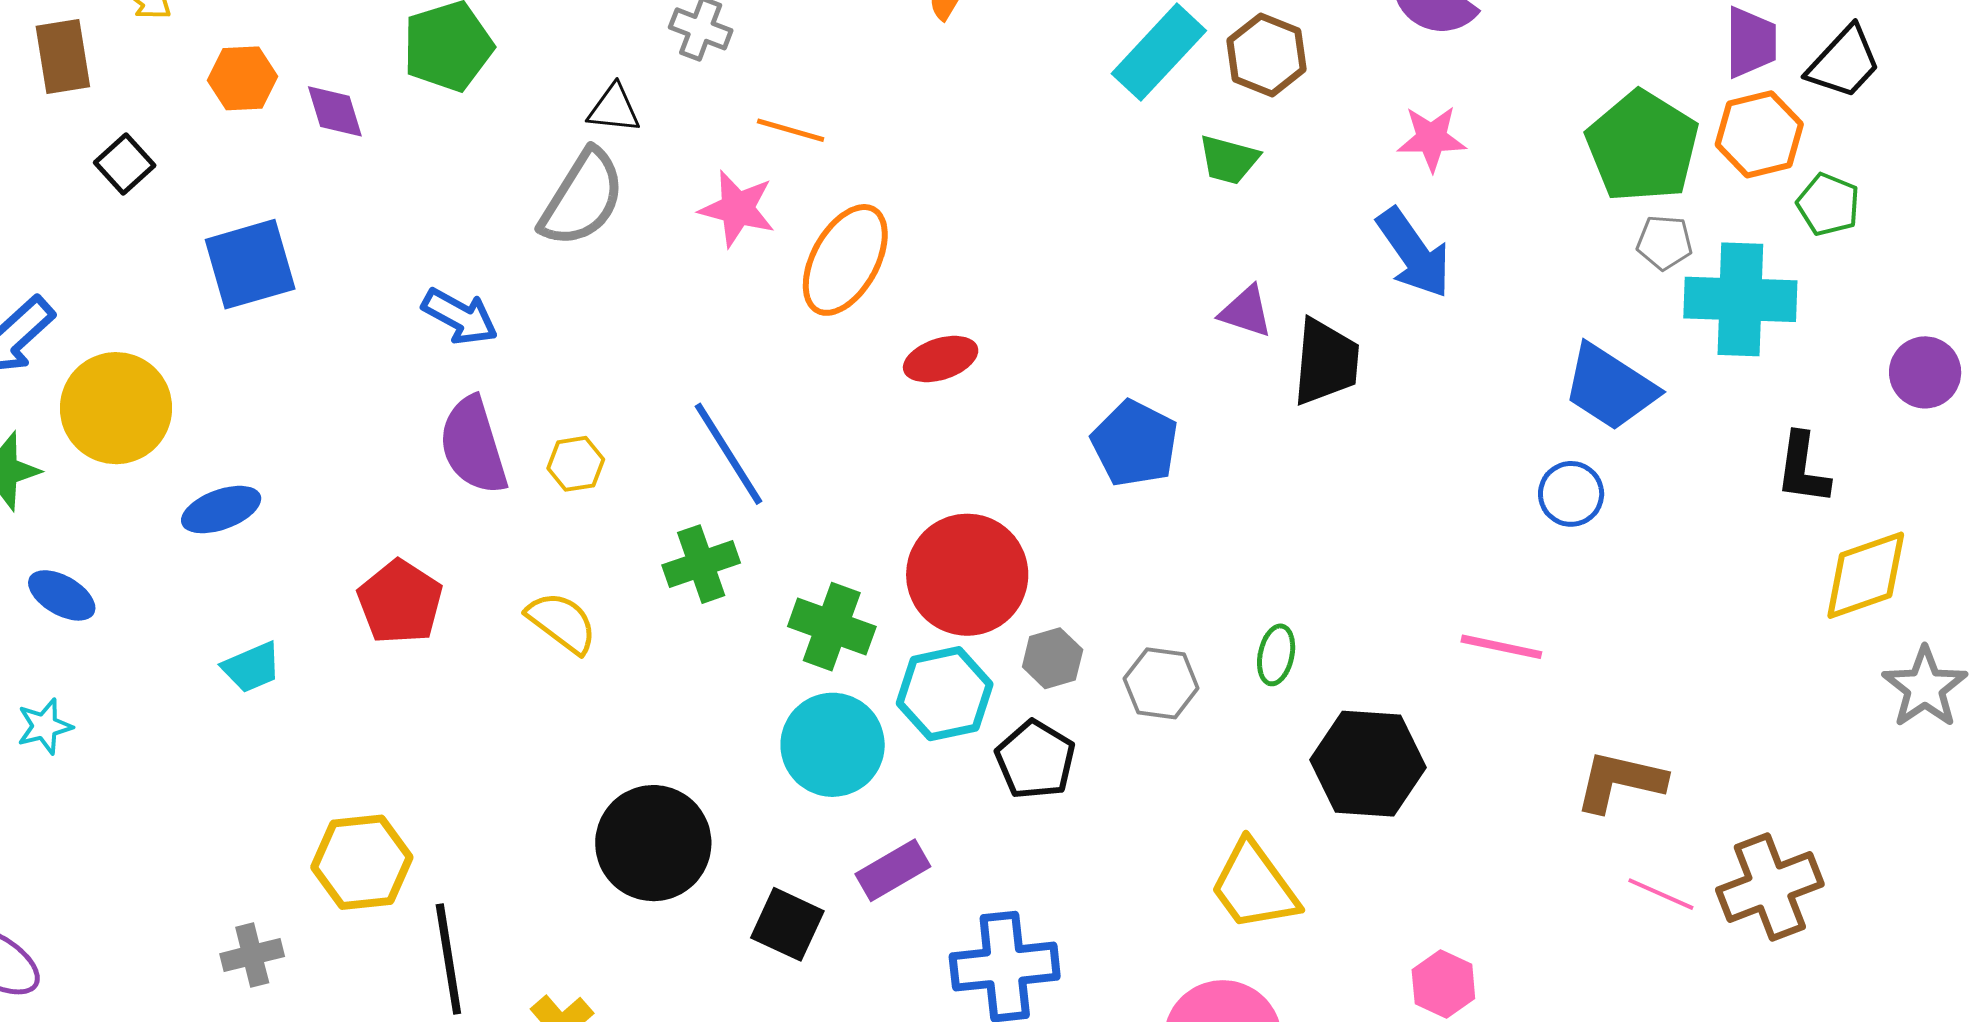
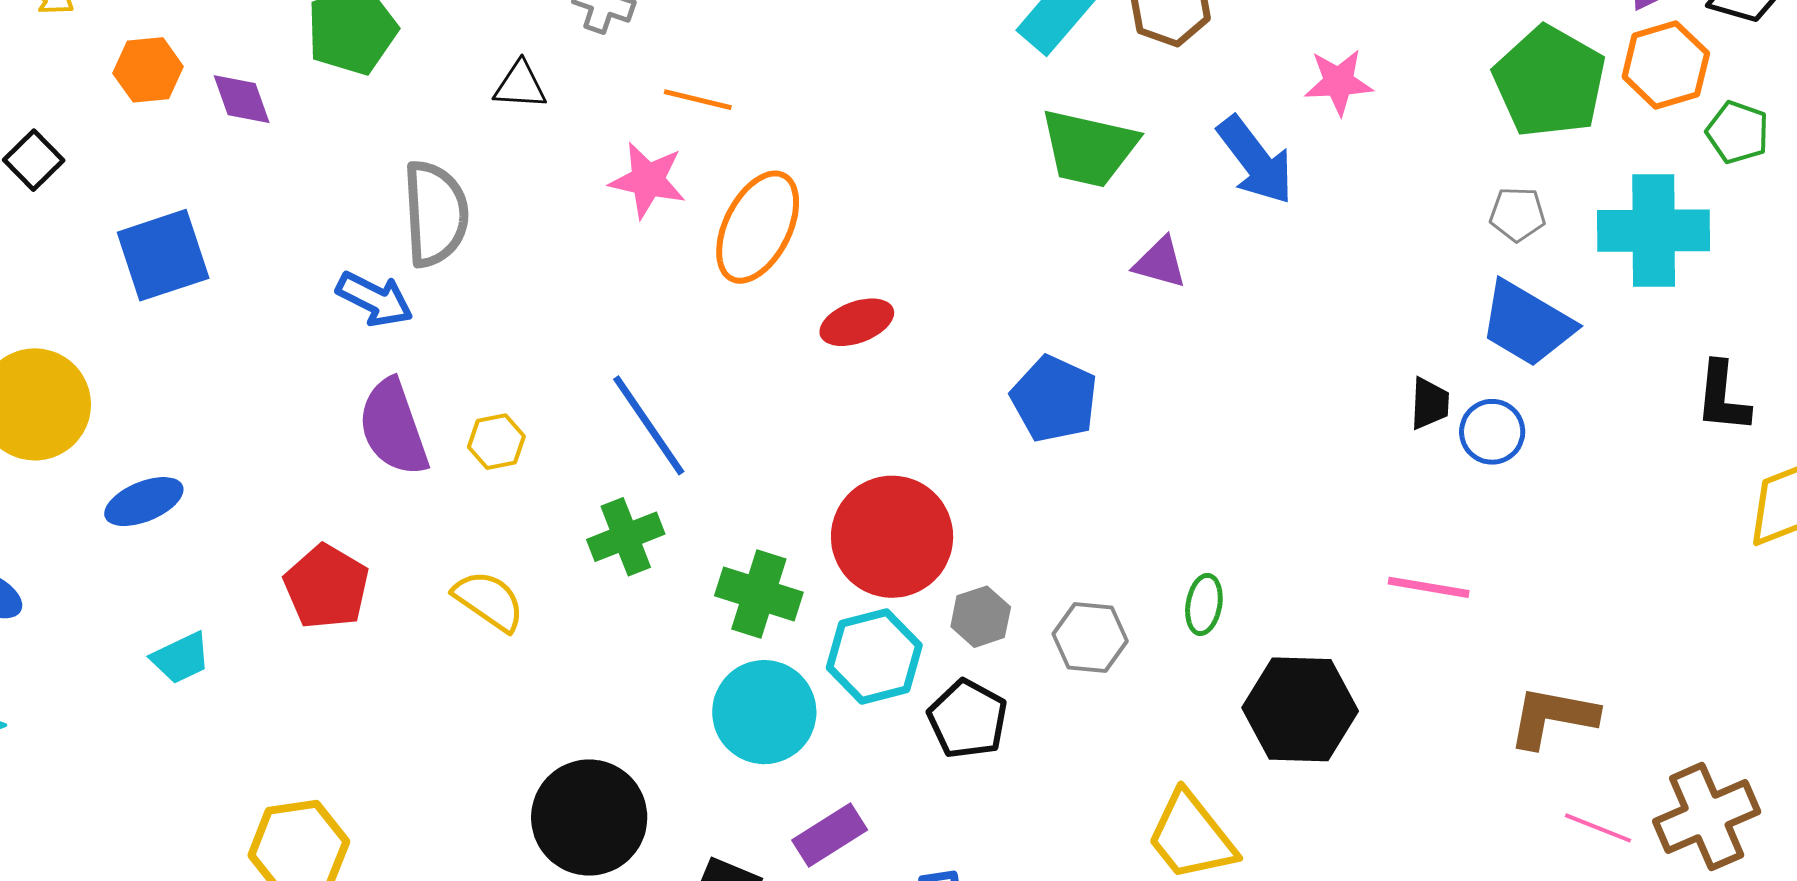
green trapezoid: (1229, 160) -> (1089, 148), moved, size x1.6
gray semicircle: (582, 198) -> (435, 214), moved, turned -33
gray pentagon: (1664, 242) -> (1517, 214), moved
blue arrow: (1414, 253) -> (1255, 160), moved
black trapezoid: (1326, 362) -> (1430, 404), moved, size x0.6

